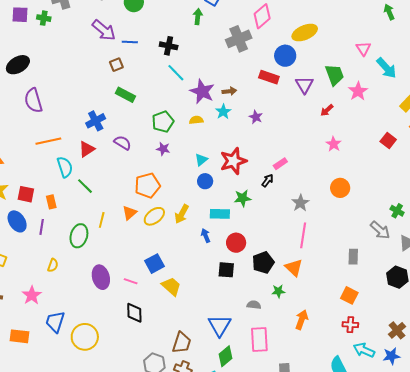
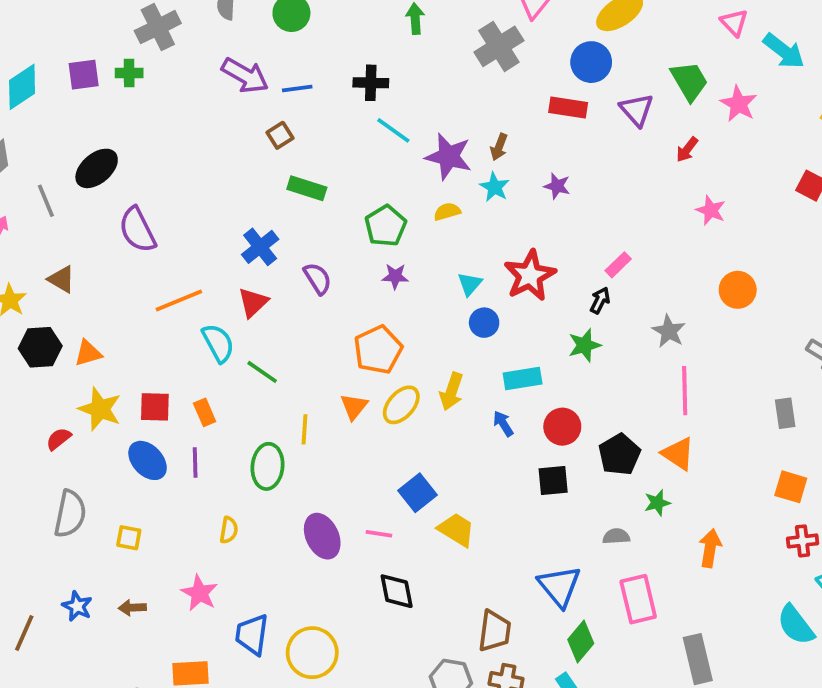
brown arrow: (229, 91) -> (499, 147), turned 128
purple semicircle: (123, 143) -> (318, 279), turned 36
green star: (243, 198) -> (584, 345), moved

